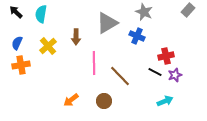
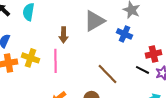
yellow cross: (48, 46) -> (30, 58), moved, turned -30
pink line: (94, 63) -> (55, 61), moved

